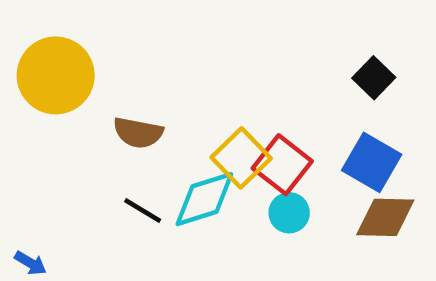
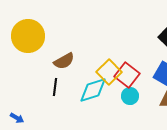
brown semicircle: (138, 133) -> (64, 61), turned -40
black line: (143, 210) -> (55, 87), moved, turned 66

